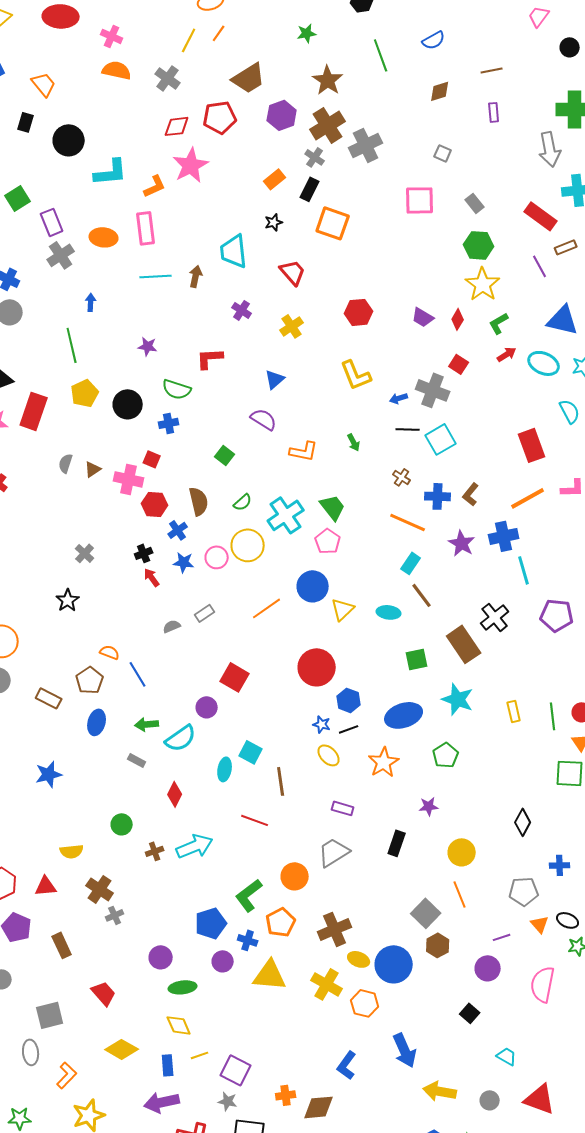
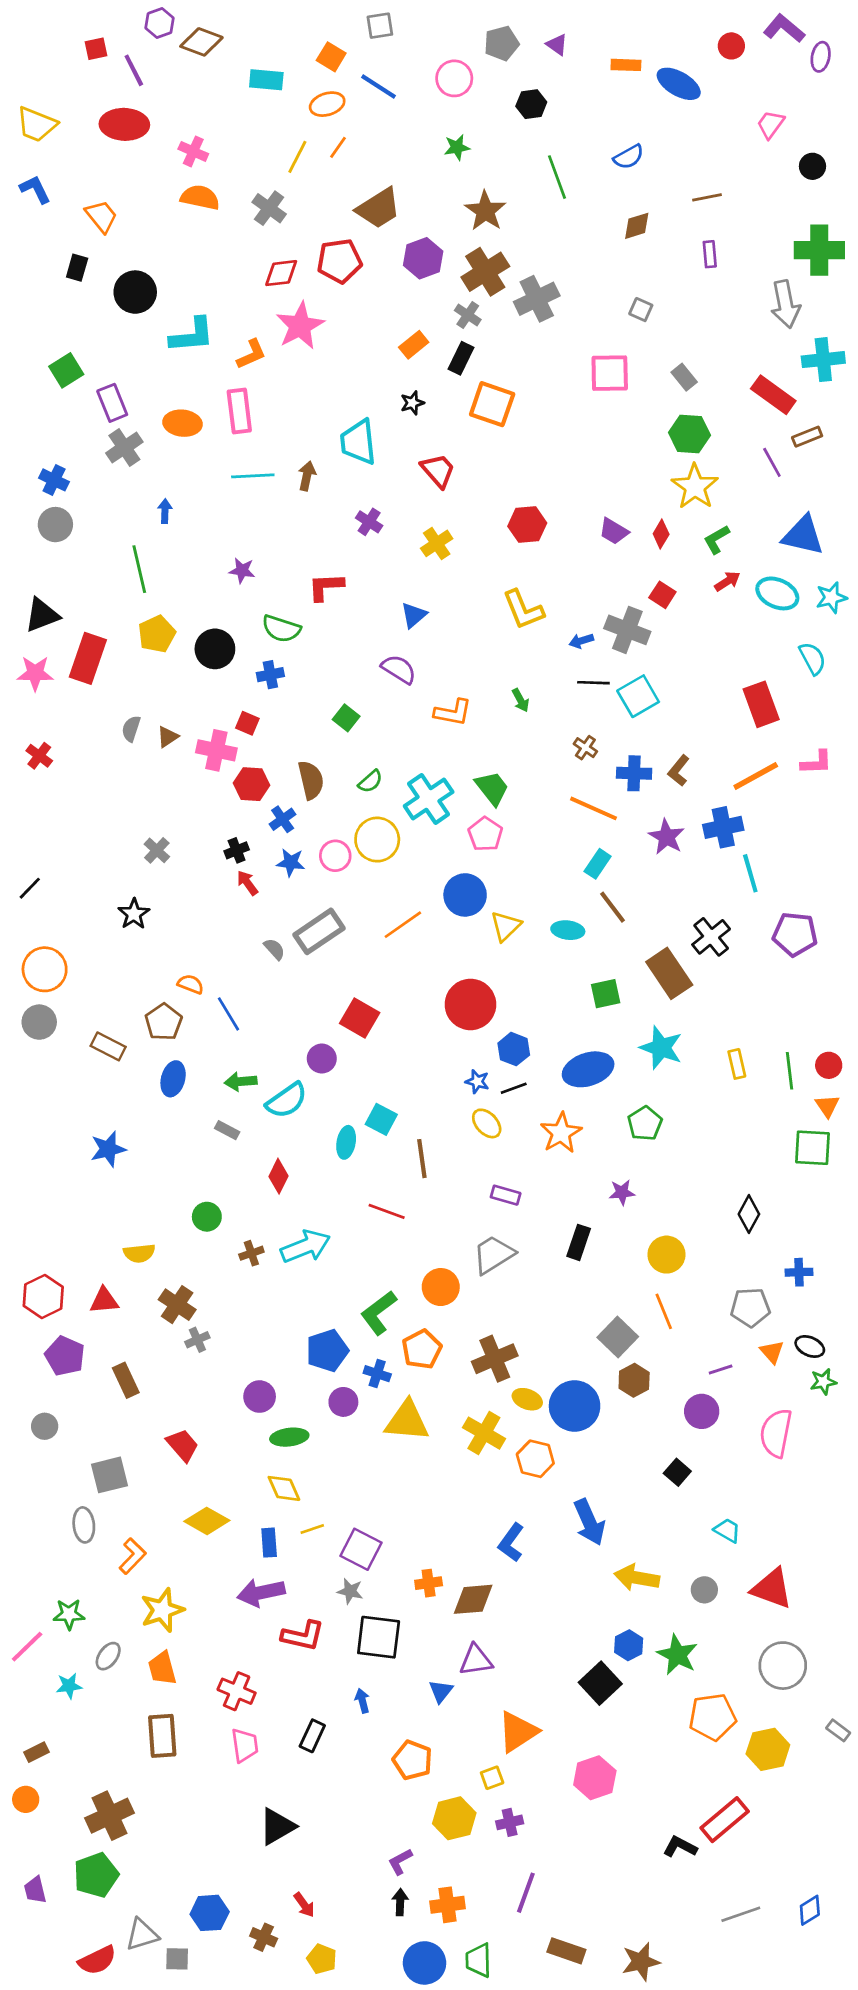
gray rectangle: (205, 613) -> (319, 931), size x1.8
gray semicircle: (172, 626) -> (274, 949), turned 72

